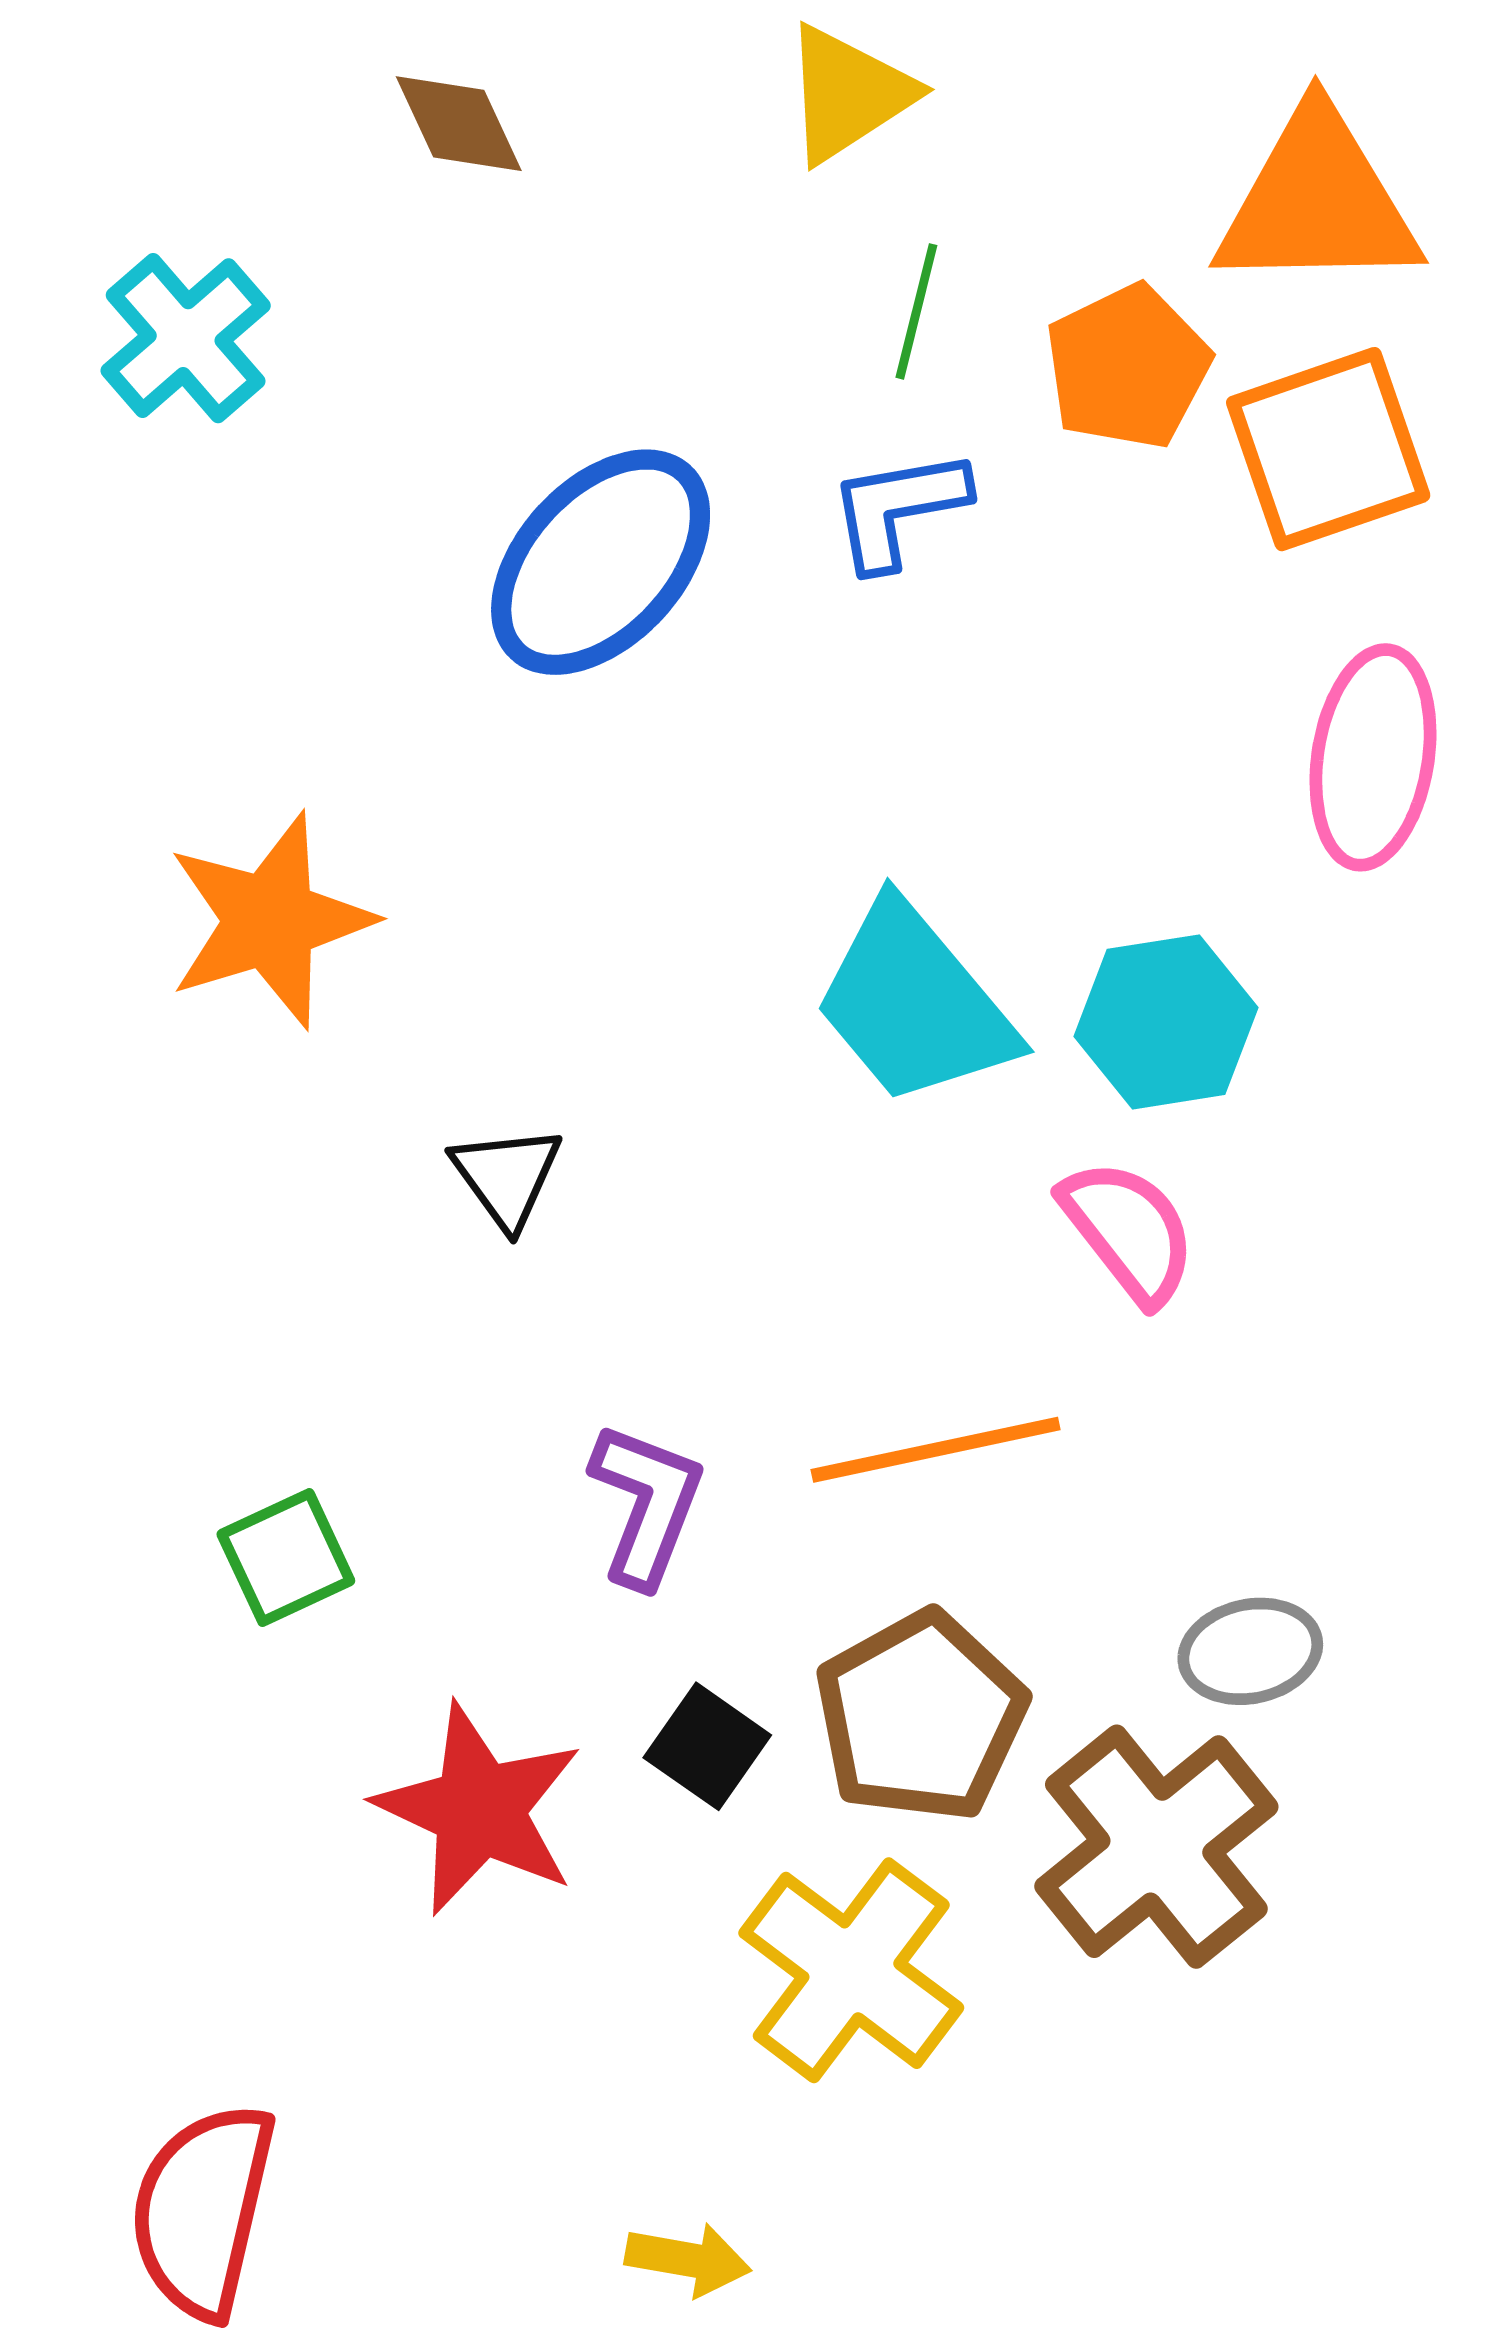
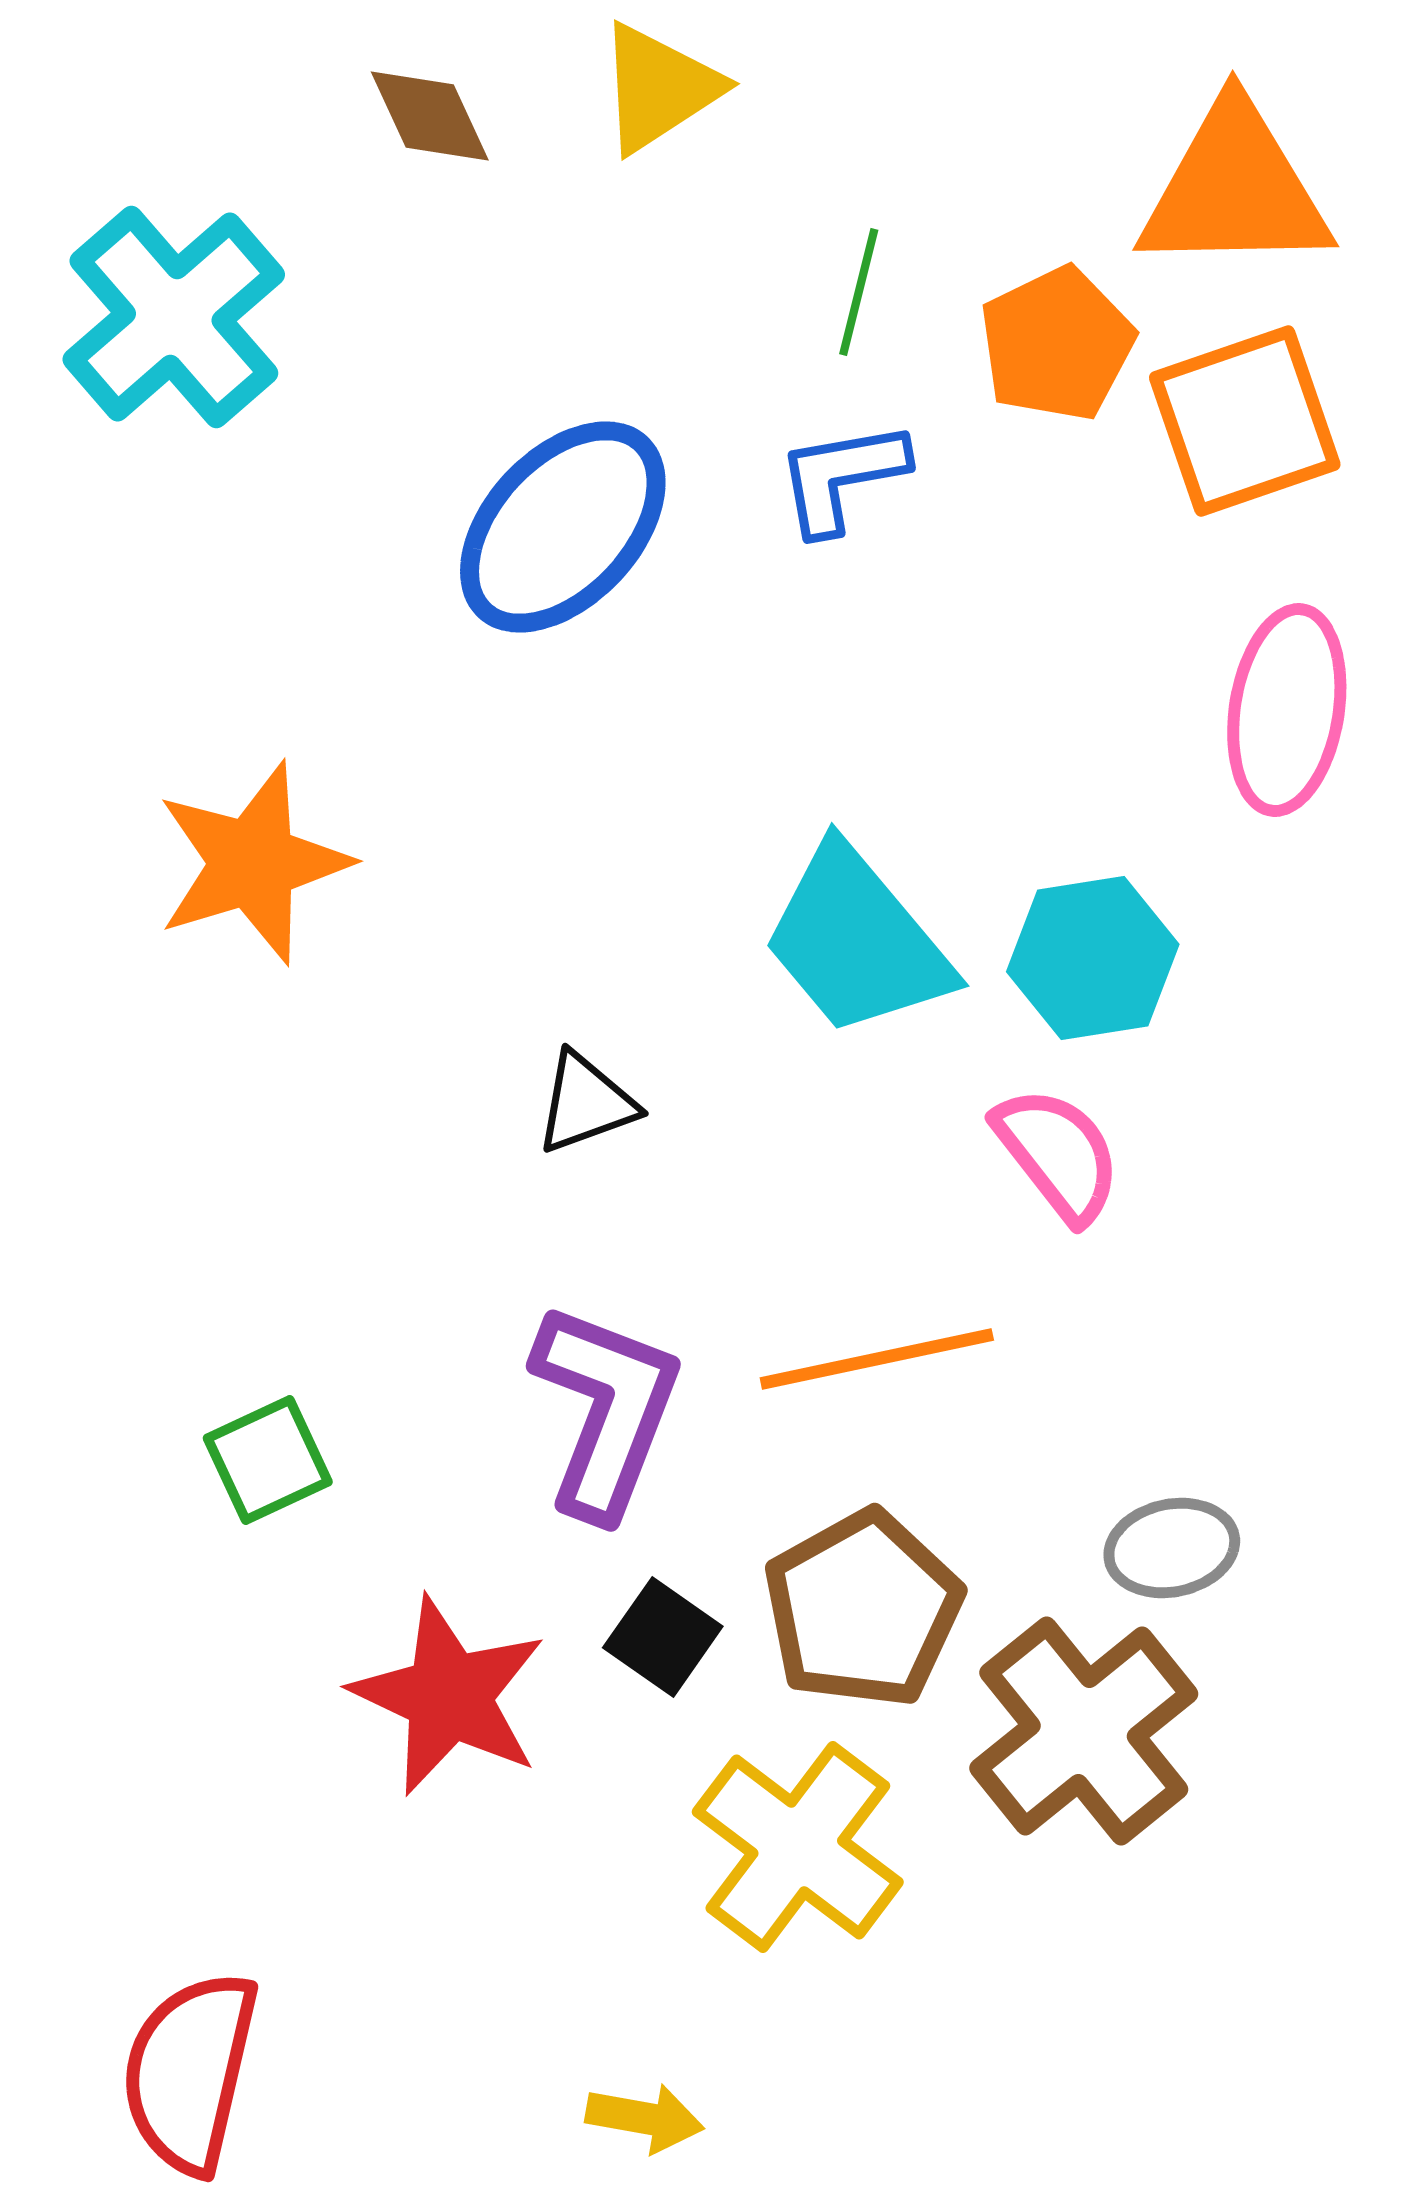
yellow triangle: (848, 94) -> (659, 88), moved
cyan cross: (186, 338) -> (174, 317), size x1.4
black triangle: (507, 1177) -> (586, 1103), moved, turned 46
purple L-shape: (646, 1504) -> (606, 1410), size x1.4

